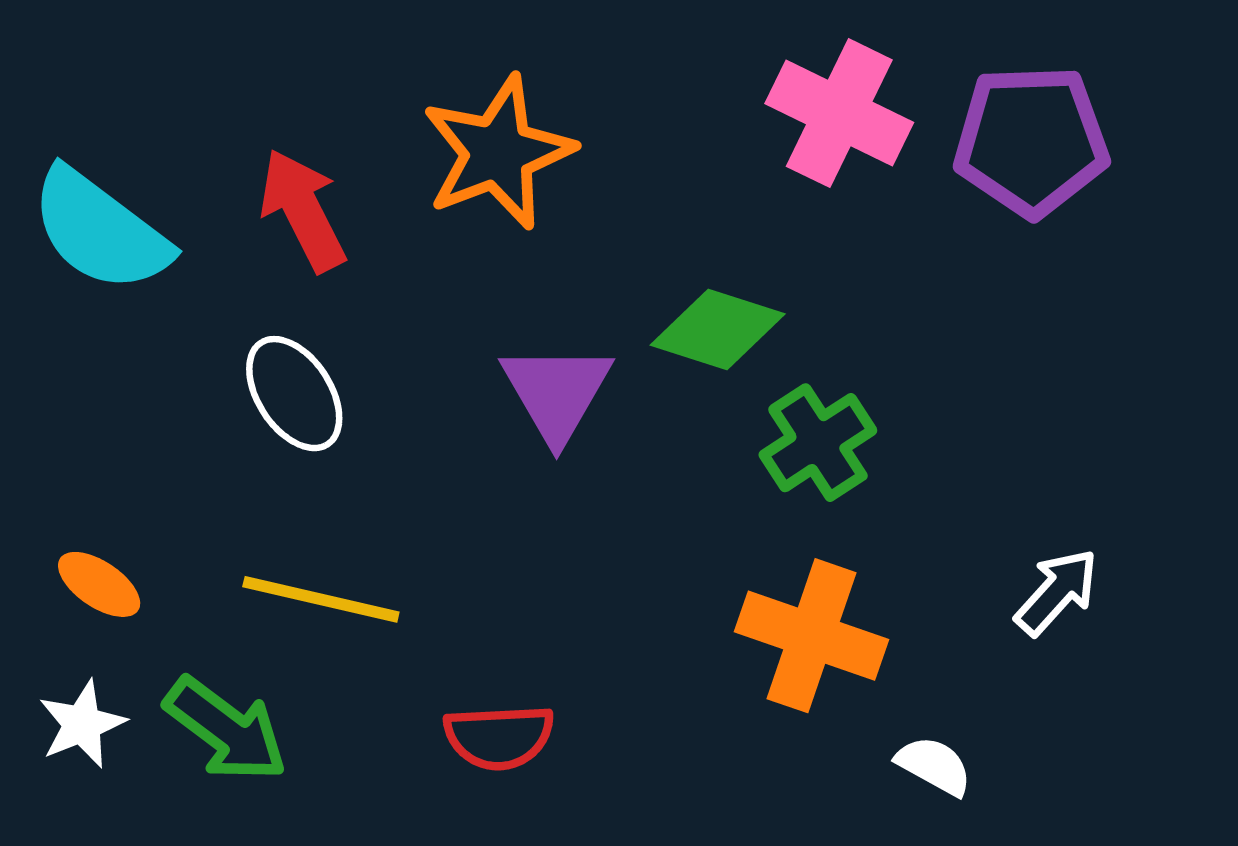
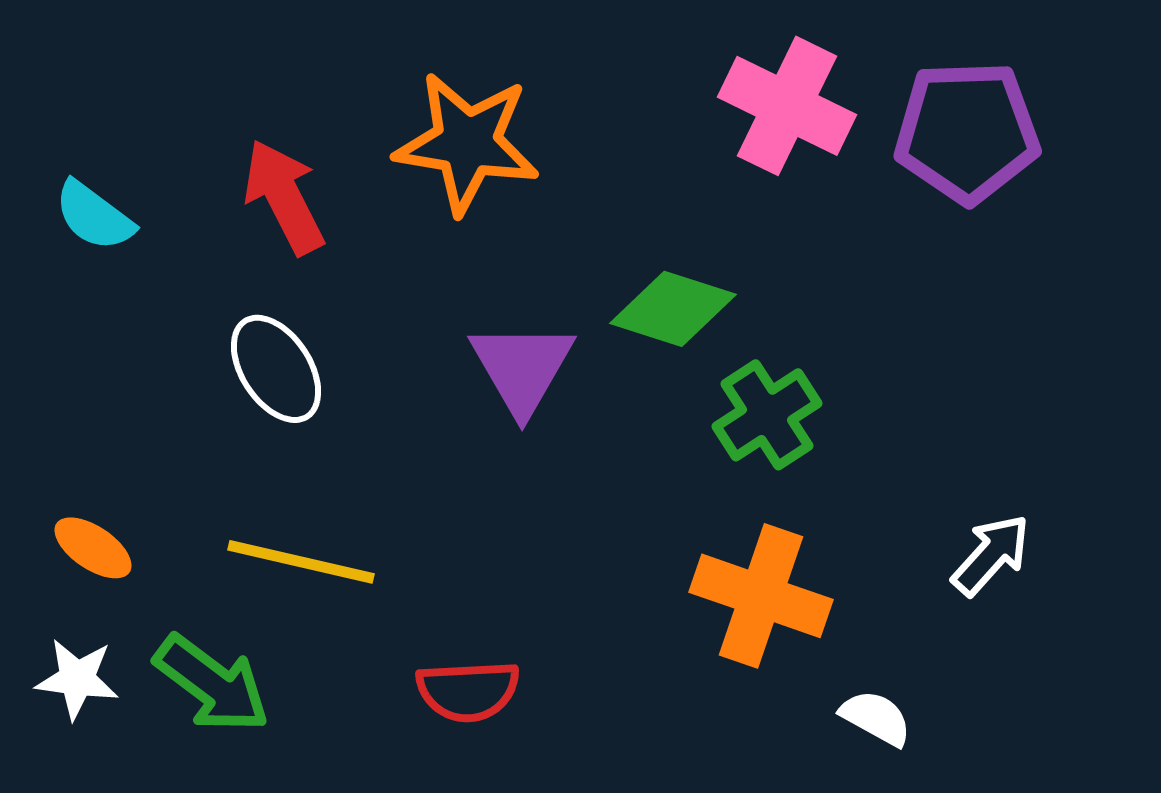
orange star: (498, 153) -> (467, 143), turned 30
cyan semicircle: (100, 230) -> (94, 216), size x0.6
white star: (82, 724) -> (77, 679), turned 30

